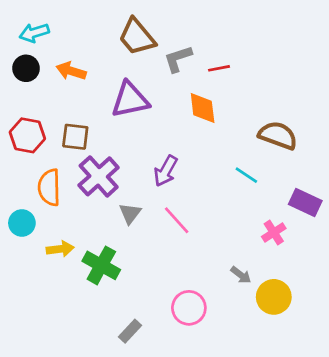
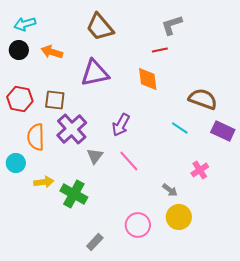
gray L-shape: (178, 59) -> (172, 25), moved
purple rectangle: (305, 202) -> (223, 131), moved
gray arrow: (241, 275) -> (170, 190), moved
yellow circle: (274, 297) -> (179, 217), moved

